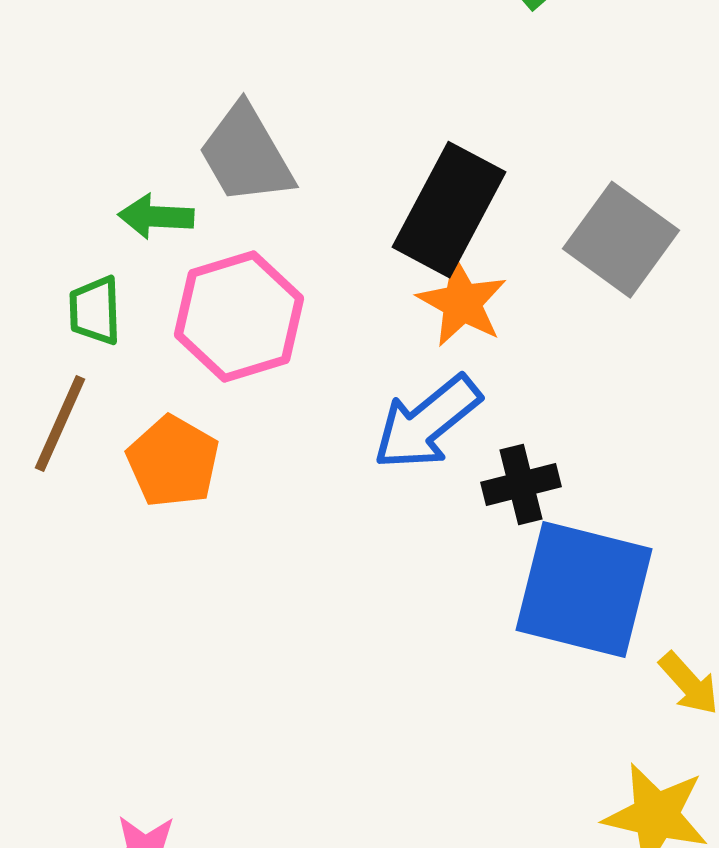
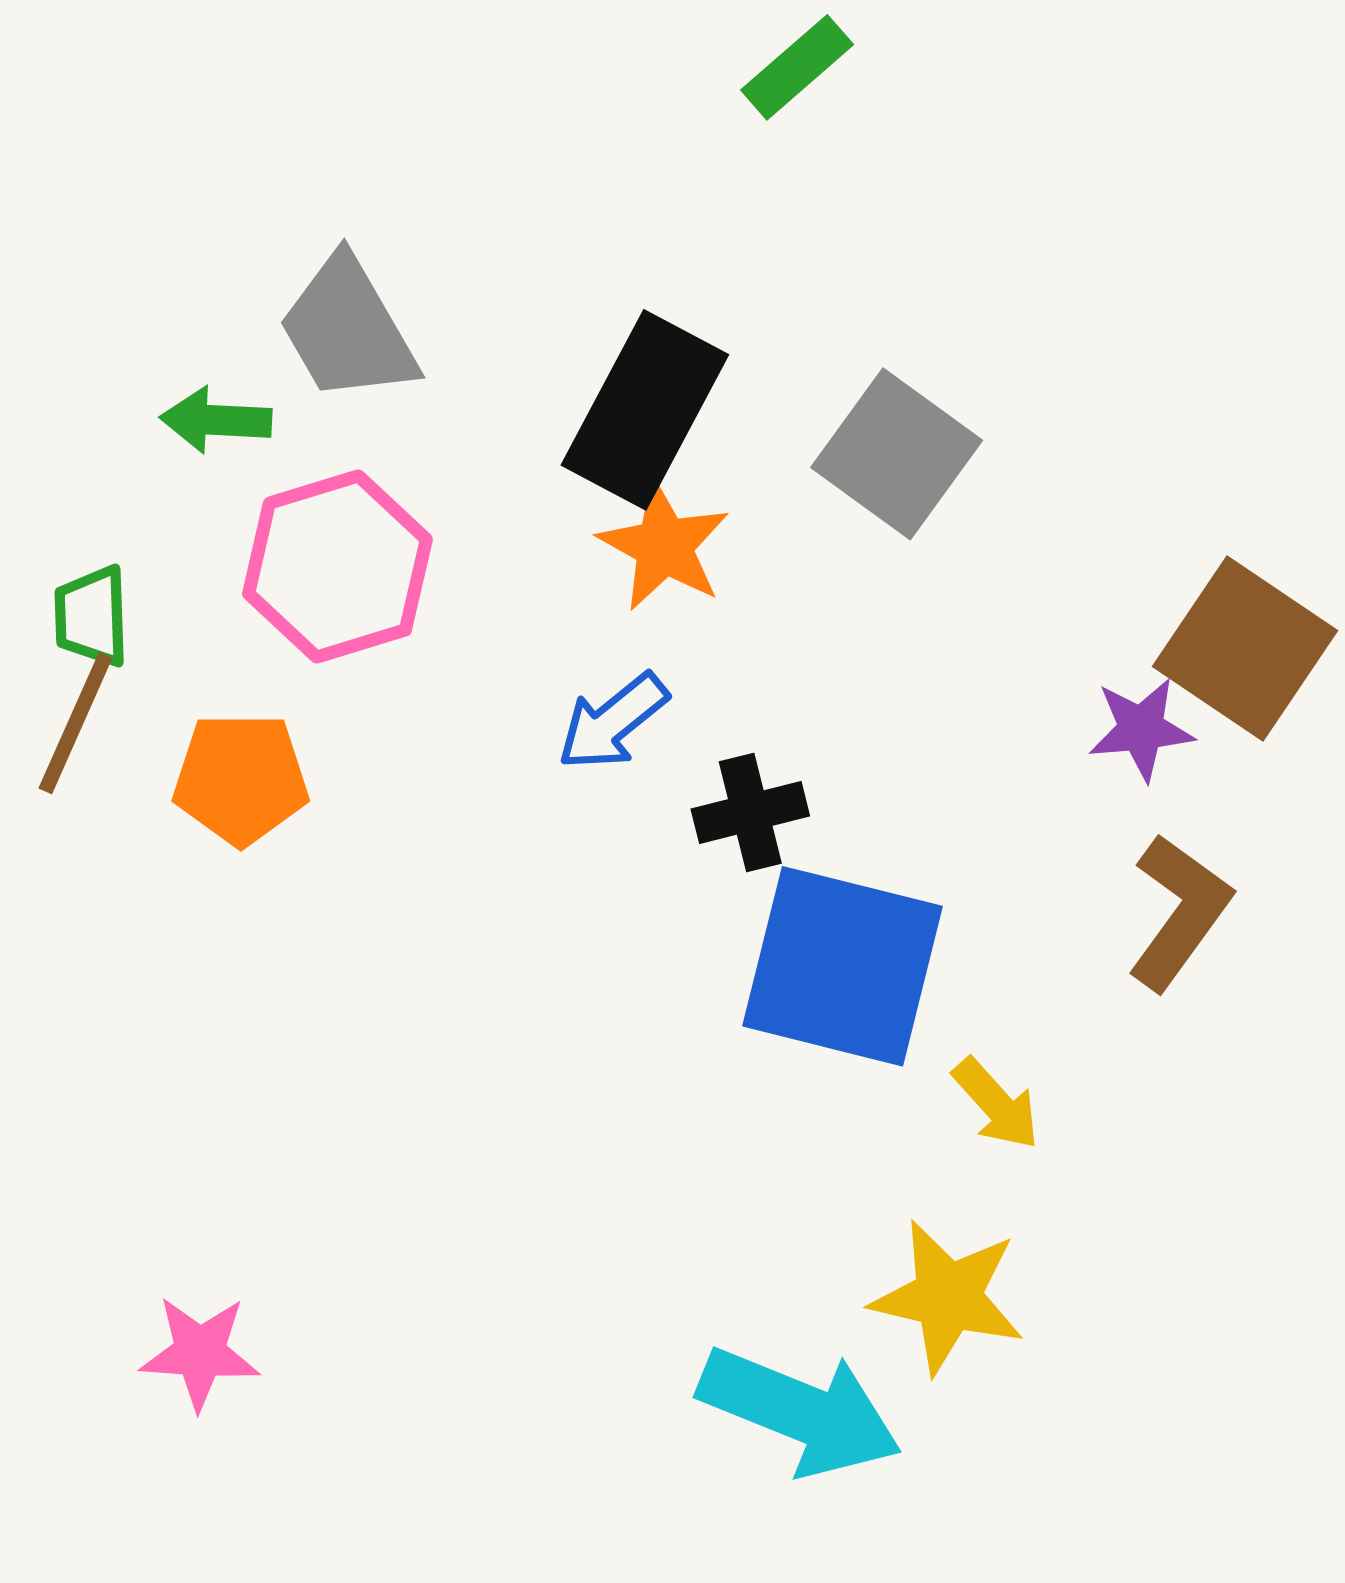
green trapezoid: (95, 311) -> (92, 616), moved
blue arrow: (427, 423) -> (613, 722), size x0.7
orange pentagon: (173, 462) -> (241, 779), turned -30

